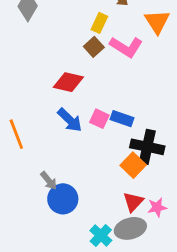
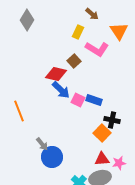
brown square: (94, 47) -> (74, 61), moved
blue arrow: (70, 120) -> (61, 90), moved
black cross: (147, 147) -> (112, 120), size x0.7
red triangle: (133, 202) -> (102, 159), turned 42

